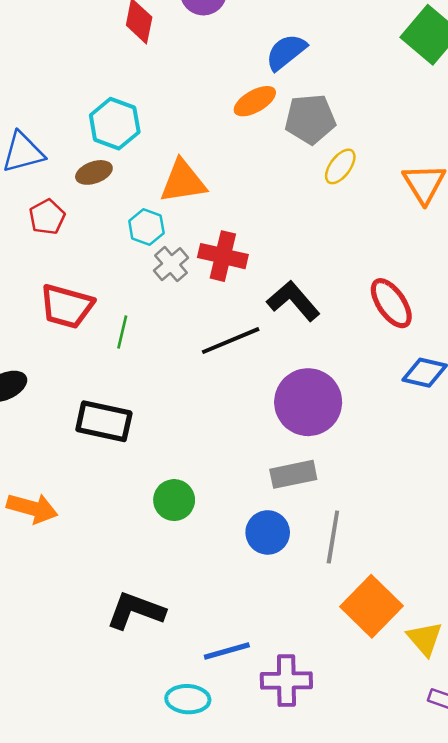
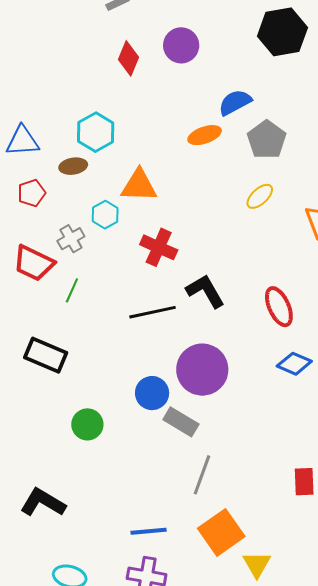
gray pentagon: (310, 119) -> (267, 140), moved, turned 30
gray cross: (171, 264) -> (71, 239), moved
gray rectangle: (293, 474) -> (181, 422), turned 32
blue circle: (268, 532) -> (152, 393), moved
blue line: (227, 651) -> (149, 531), moved

